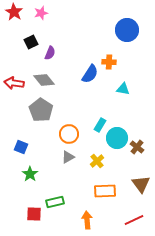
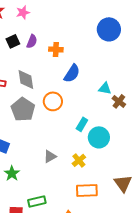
purple semicircle: (50, 53) -> (32, 41), moved
orange cross: (109, 62) -> (56, 49), moved
gray diamond: (44, 80) -> (26, 79), turned 30
orange circle: (69, 134) -> (53, 101), moved
brown cross: (137, 147) -> (119, 101), moved

